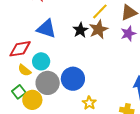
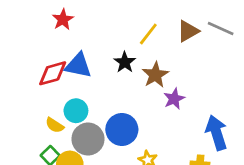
brown star: (99, 29) -> (155, 75), moved
purple star: (128, 34) -> (174, 99), moved
red diamond: (20, 49) -> (53, 73), moved

